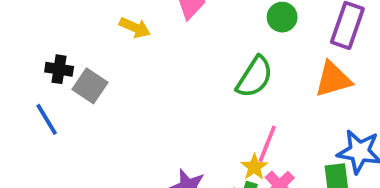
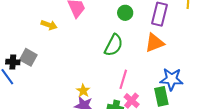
black cross: (59, 69) -> (13, 62), moved
yellow star: (254, 167) -> (83, 91), moved

